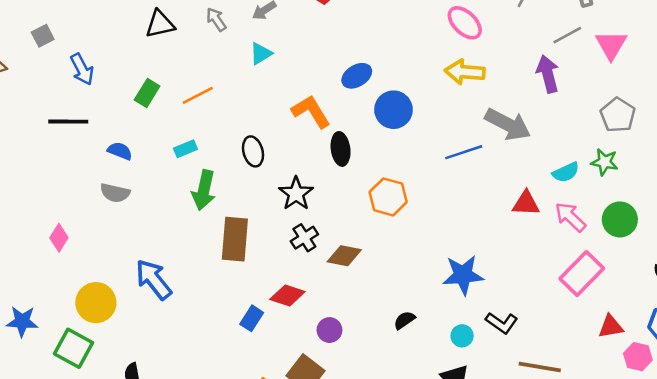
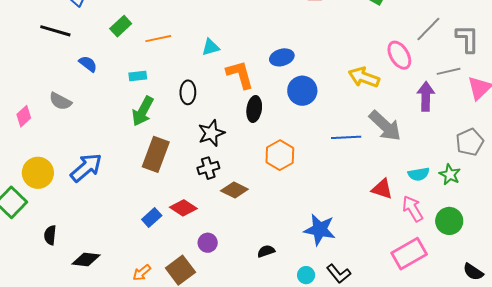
pink ellipse: (465, 23) -> (399, 55), moved
cyan triangle: (261, 54) -> (211, 47), moved
gray semicircle: (115, 193) -> (60, 101), moved
blue arrow: (154, 280) -> (86, 168), turned 72

